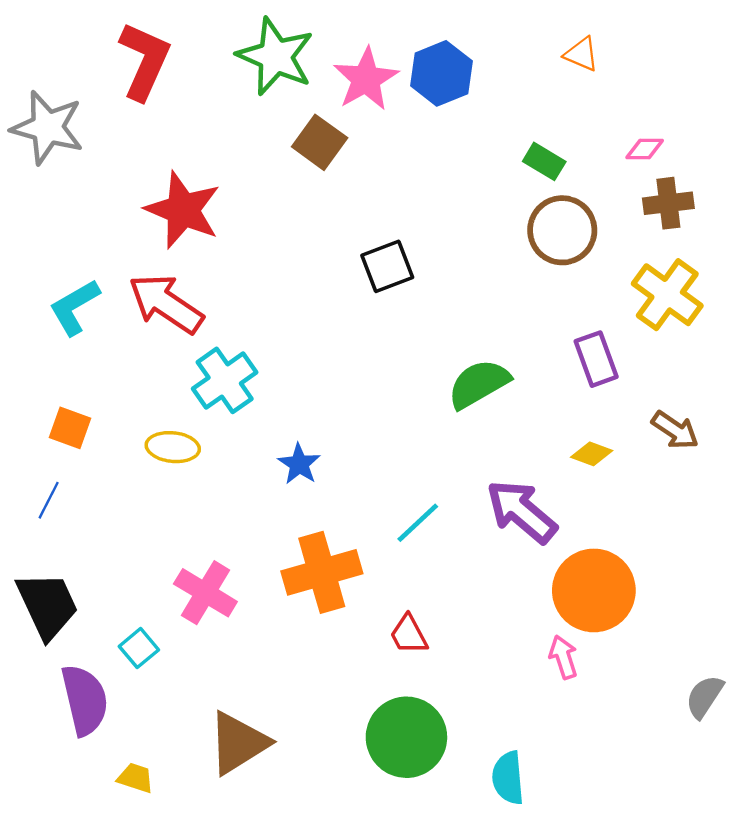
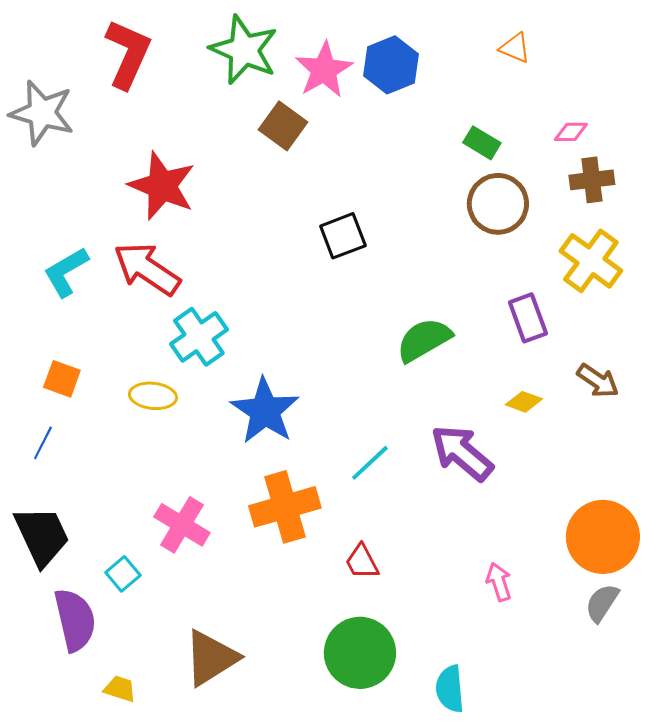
blue star: (299, 464) -> (265, 411), size x1.8
orange circle: (594, 590) -> (603, 537), moved
gray semicircle: (704, 697) -> (602, 603), moved

